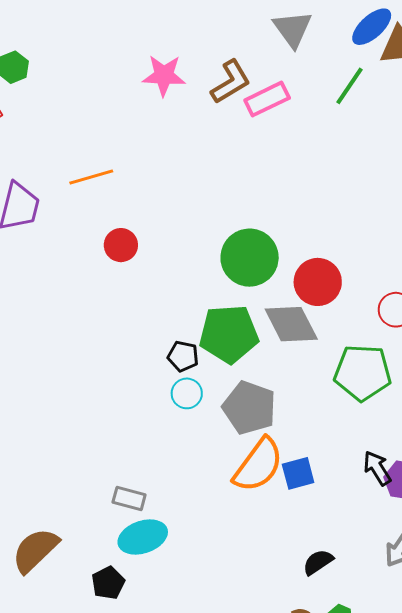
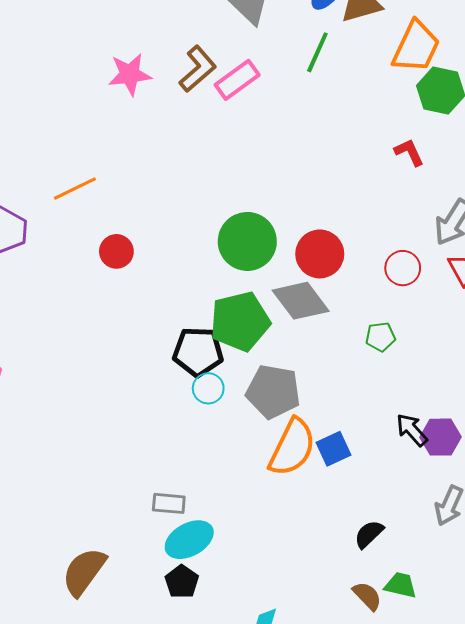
black pentagon: (183, 356) -> (198, 352), size x1.6
green pentagon: (363, 373) -> (380, 337), size x0.5
black pentagon: (108, 583) -> (182, 582), moved

